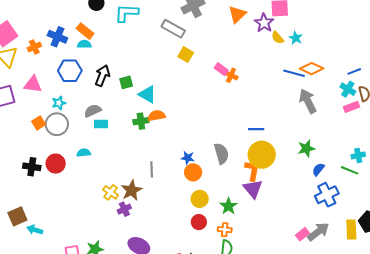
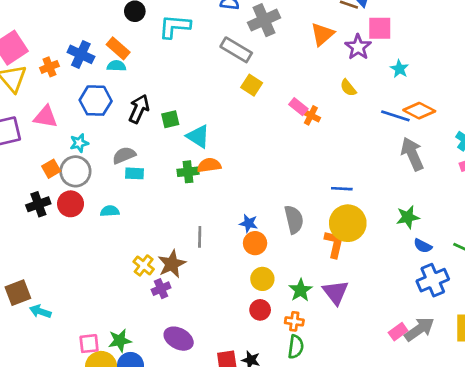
yellow semicircle: (278, 38) -> (348, 88), moved
red circle: (56, 164) -> (71, 204), moved
black cross: (32, 167) -> (38, 204), moved, turned -30
blue semicircle: (318, 169) -> (423, 246), turned -104
purple triangle: (253, 189) -> (336, 292), moved

